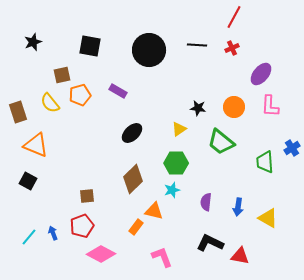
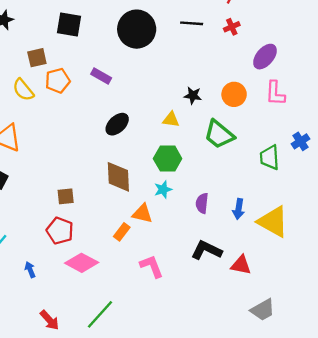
yellow triangle: (179, 129) -> (171, 120), turned 42
brown diamond: (133, 179) -> (118, 177), turned -48
yellow triangle: (268, 218) -> (273, 222), size x1.4
red pentagon: (82, 226) -> (60, 231), turned -30
blue arrow: (53, 233) -> (30, 270), moved

